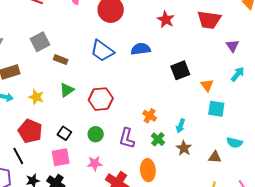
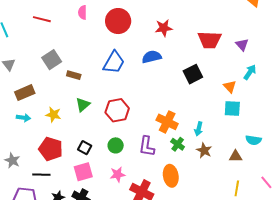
red star: (166, 19) -> (164, 28), moved, turned -30
red trapezoid: (209, 20) -> (210, 40), moved
blue trapezoid: (102, 51) -> (114, 62), turned -90
orange triangle: (207, 85) -> (230, 87), moved
orange cross: (150, 116) -> (167, 122), size x1.5
black line: (18, 156) -> (41, 175), turned -54

